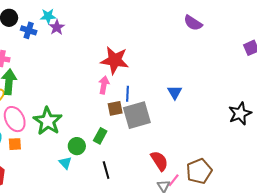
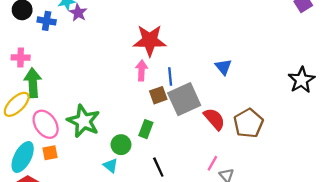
red semicircle: (159, 161) -> (214, 119), moved
brown pentagon: (199, 171) -> (248, 123), moved
pink line: (174, 180) -> (212, 163), moved

